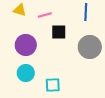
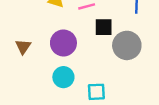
gray circle: (90, 47) -> (127, 45), moved

